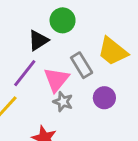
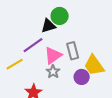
green circle: (63, 20) -> (60, 16), moved
yellow trapezoid: (113, 51) -> (94, 65), moved

